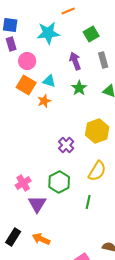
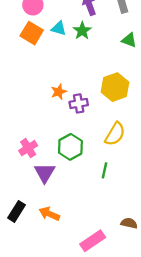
green star: (79, 88) -> (82, 31), moved
orange star: (44, 101) -> (59, 92), moved
purple cross: (66, 145) -> (79, 103), turned 35

